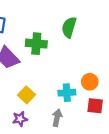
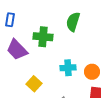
cyan cross: (67, 93) -> (68, 68), moved

